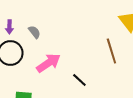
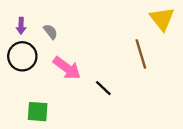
pink arrow: (48, 63) -> (67, 68), turned 70

